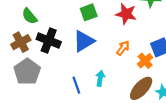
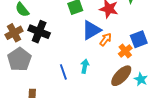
blue triangle: (84, 41) -> (91, 30), moved

